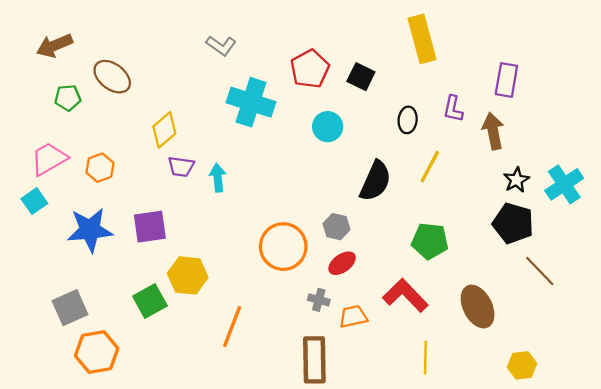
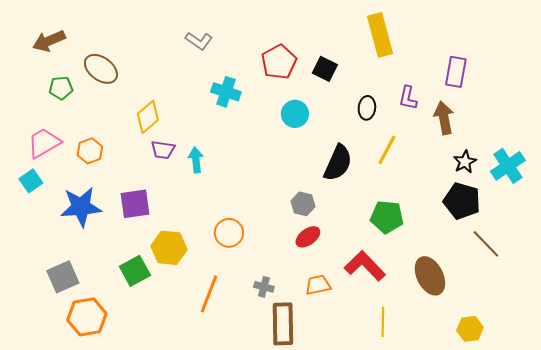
cyan cross: (251, 102) -> (226, 92), size x0.7
orange circle: (283, 247) -> (229, 233), moved, size x0.7
gray cross: (319, 300) -> (264, 287), moved

